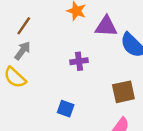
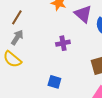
purple triangle: (106, 26) -> (83, 14), turned 42

